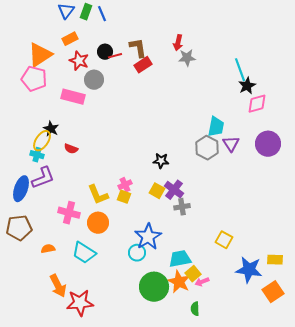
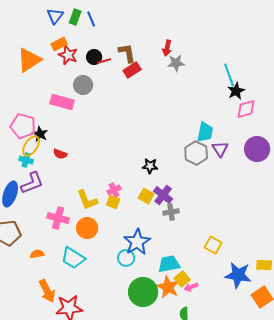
red star: (79, 61) -> (68, 55), moved
pink pentagon: (34, 79) -> (23, 126), moved

